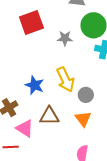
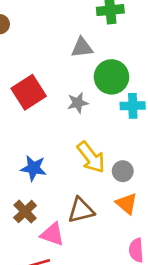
blue star: (35, 85) -> (34, 168), moved

